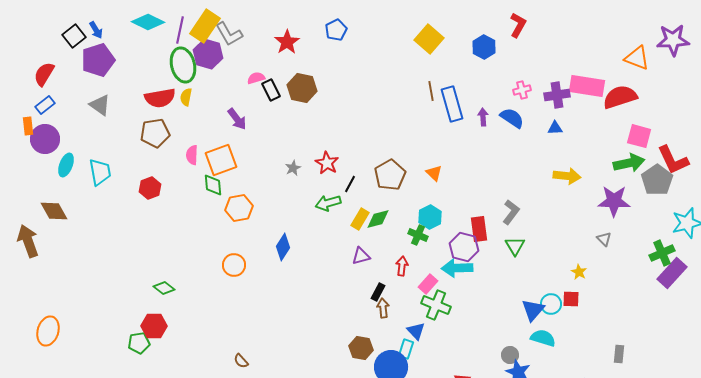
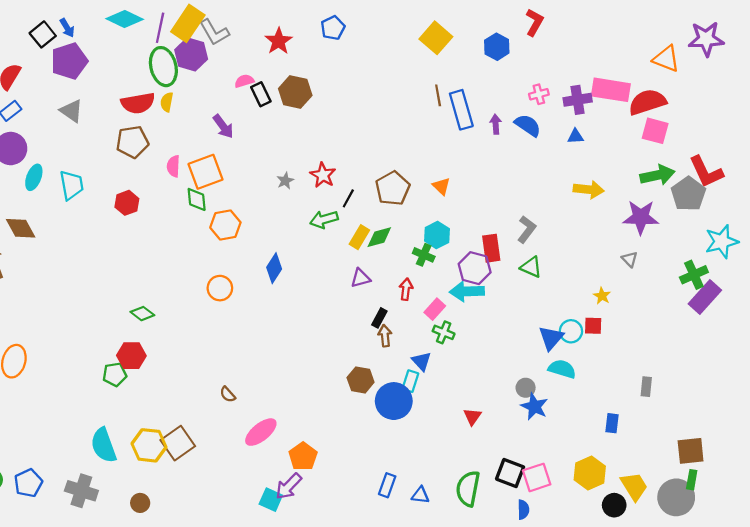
pink square: (639, 136) -> (655, 131), moved
green triangle: (515, 246) -> (531, 267), turned -35
green cross: (436, 305) -> (444, 332), size x0.7

